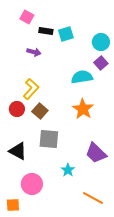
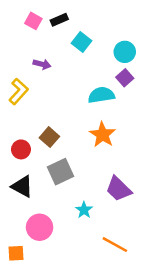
black rectangle: (46, 31) -> (59, 20), moved, turned -32
cyan square: (66, 34) -> (82, 42), turned -35
yellow L-shape: (31, 89) -> (19, 91), moved
red circle: (17, 109) -> (21, 149), moved
gray square: (49, 139) -> (61, 172), turned -30

